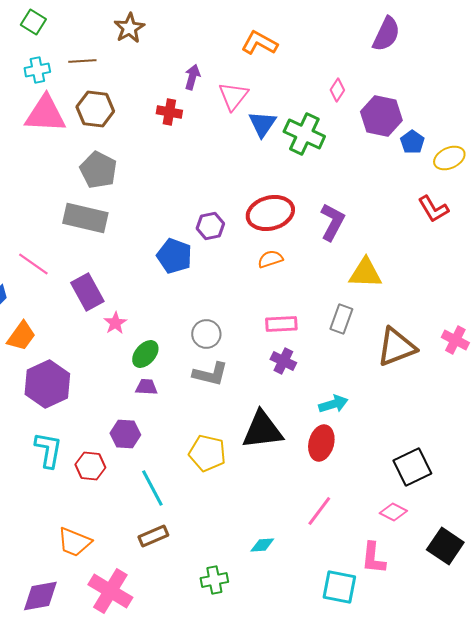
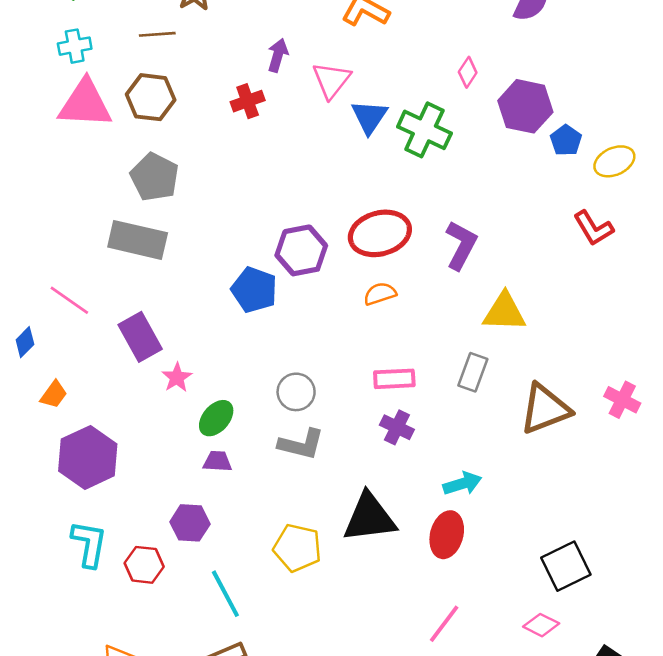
brown line: (82, 61) -> (157, 34), moved
red cross: (169, 112) -> (248, 101), turned -30
purple hexagon: (210, 226) -> (301, 250), size x1.4
orange trapezoid: (21, 336) -> (54, 395), size x0.7

